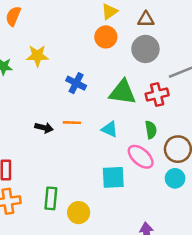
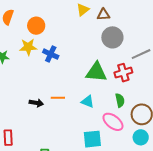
brown triangle: (146, 19) -> (103, 15), moved
orange circle: (106, 37) -> (36, 26), moved
blue cross: (76, 83) -> (51, 54), moved

